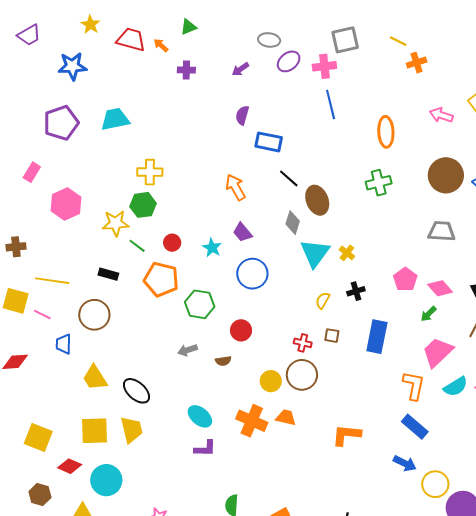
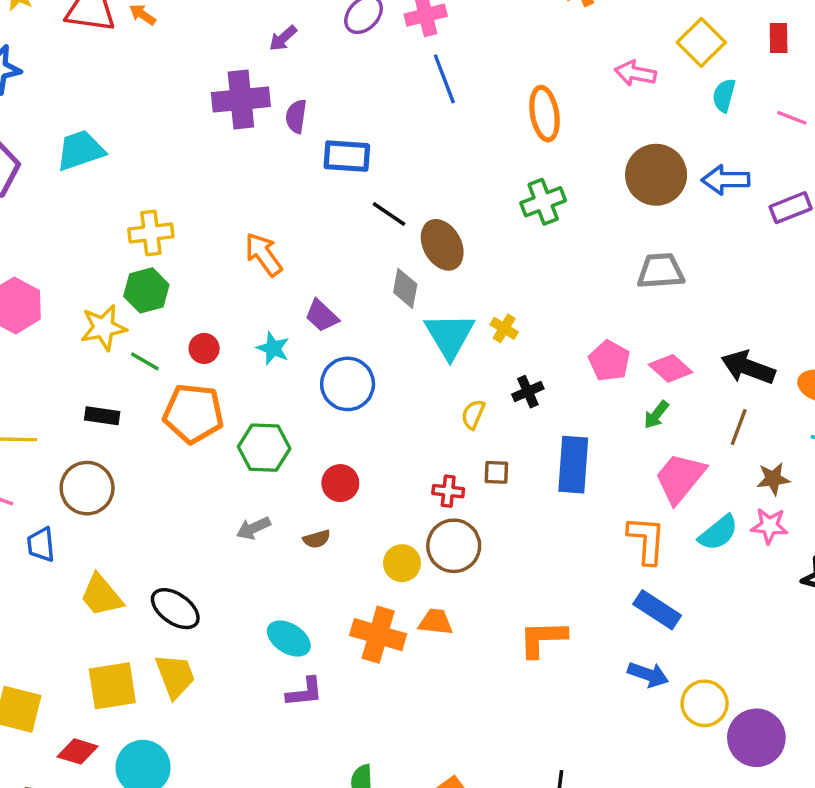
purple cross: (186, 70) -> (241, 100), moved, size x1.8
orange arrow: (235, 187) -> (264, 254), moved

